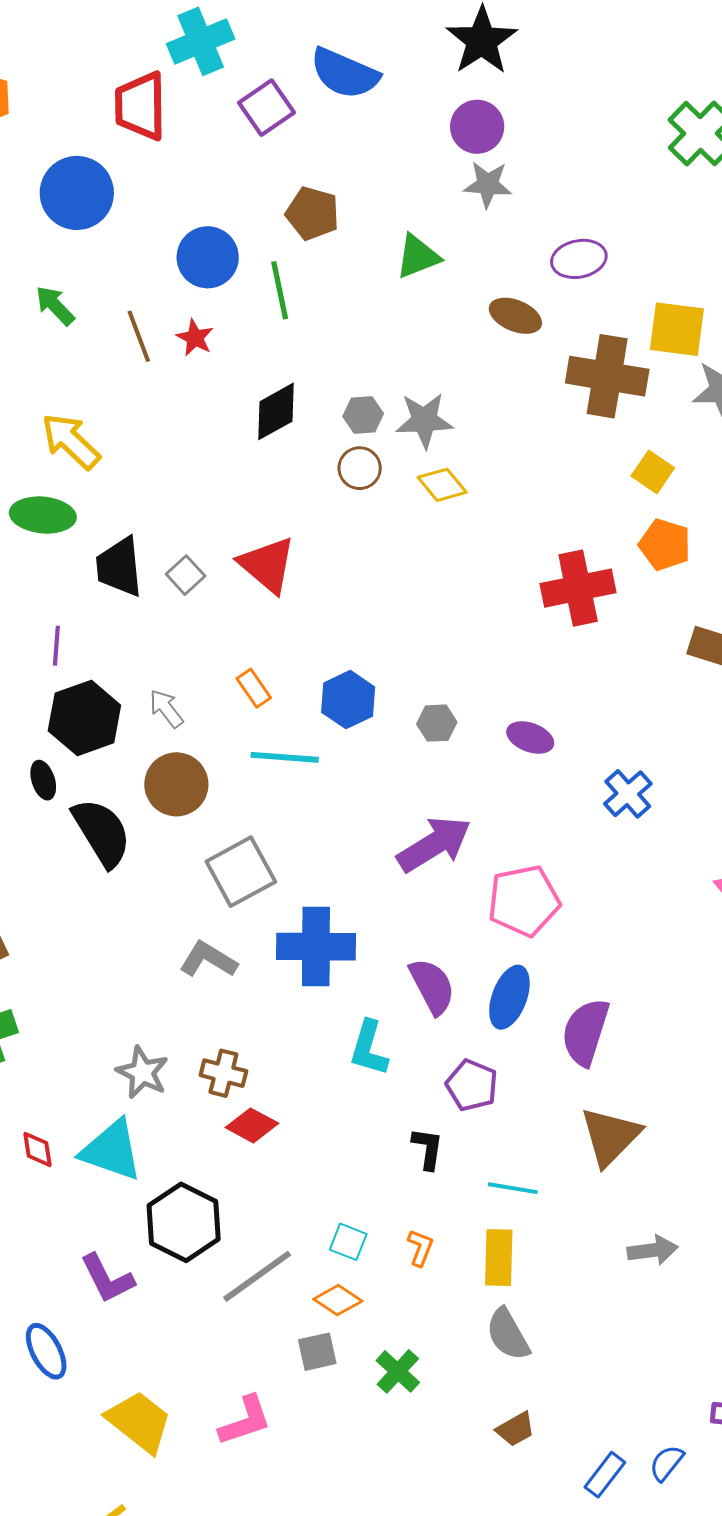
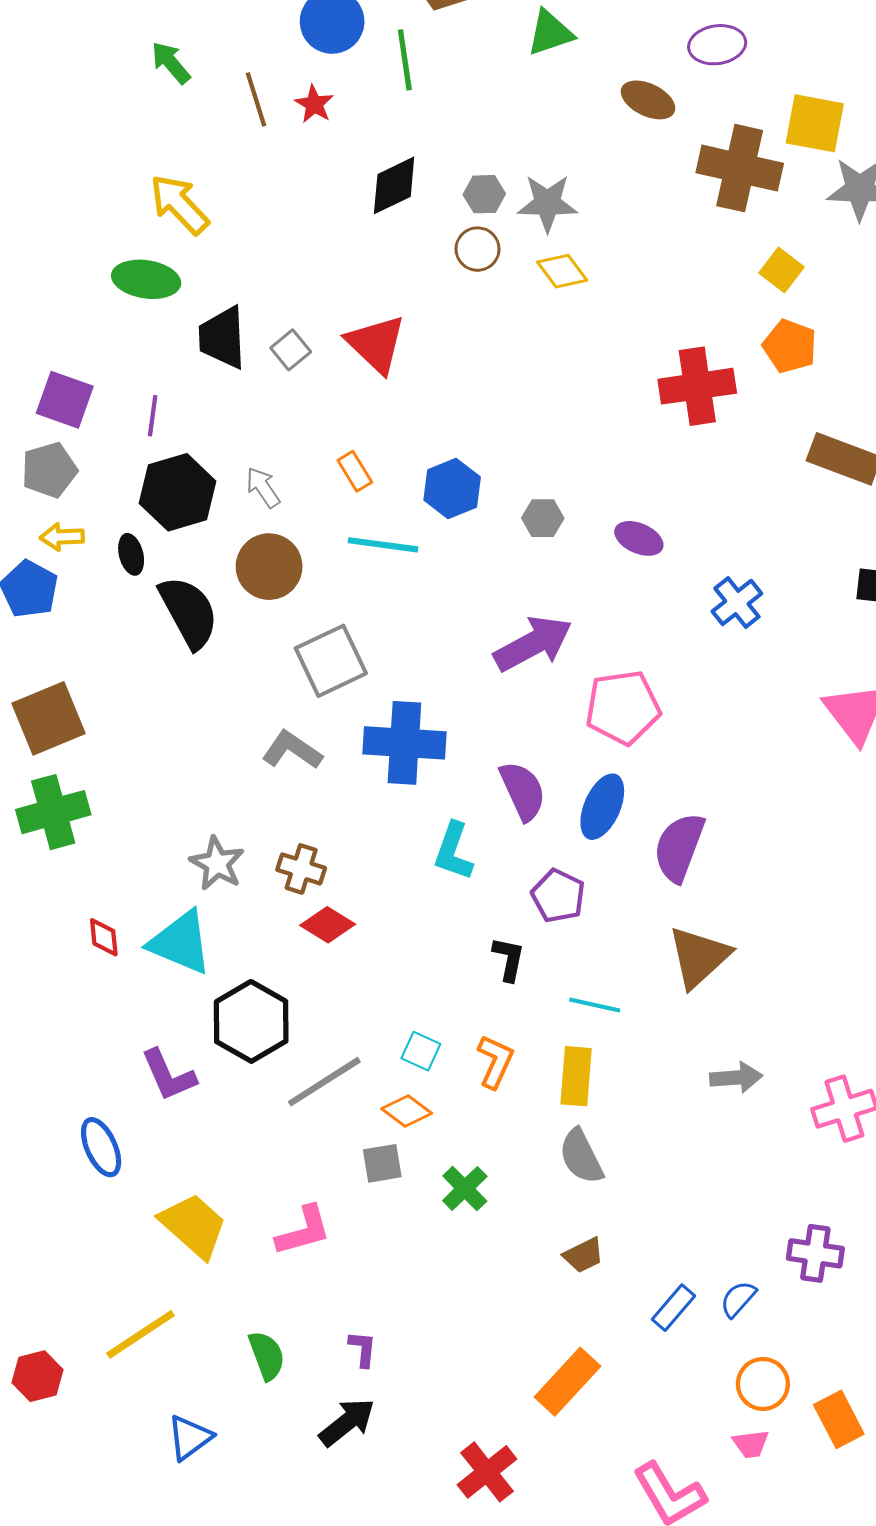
orange L-shape: (420, 1248) -> (495, 1061), size x1.4

